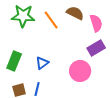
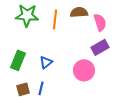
brown semicircle: (75, 13) -> (79, 12), turned -30
orange line: (51, 20) -> (55, 19), turned 42

